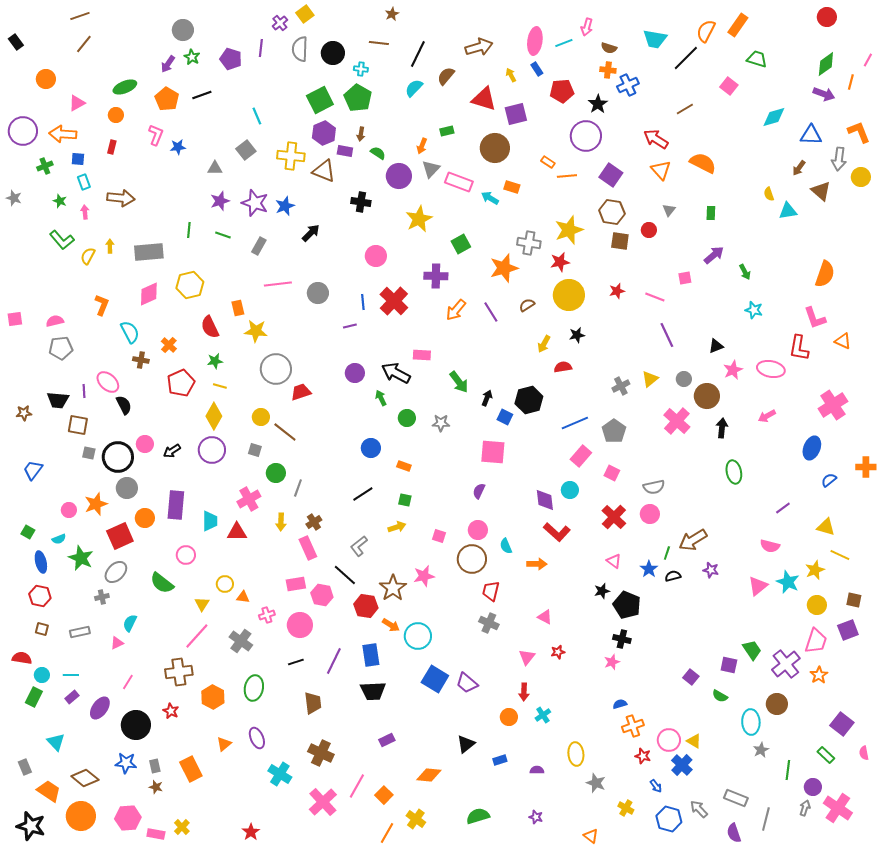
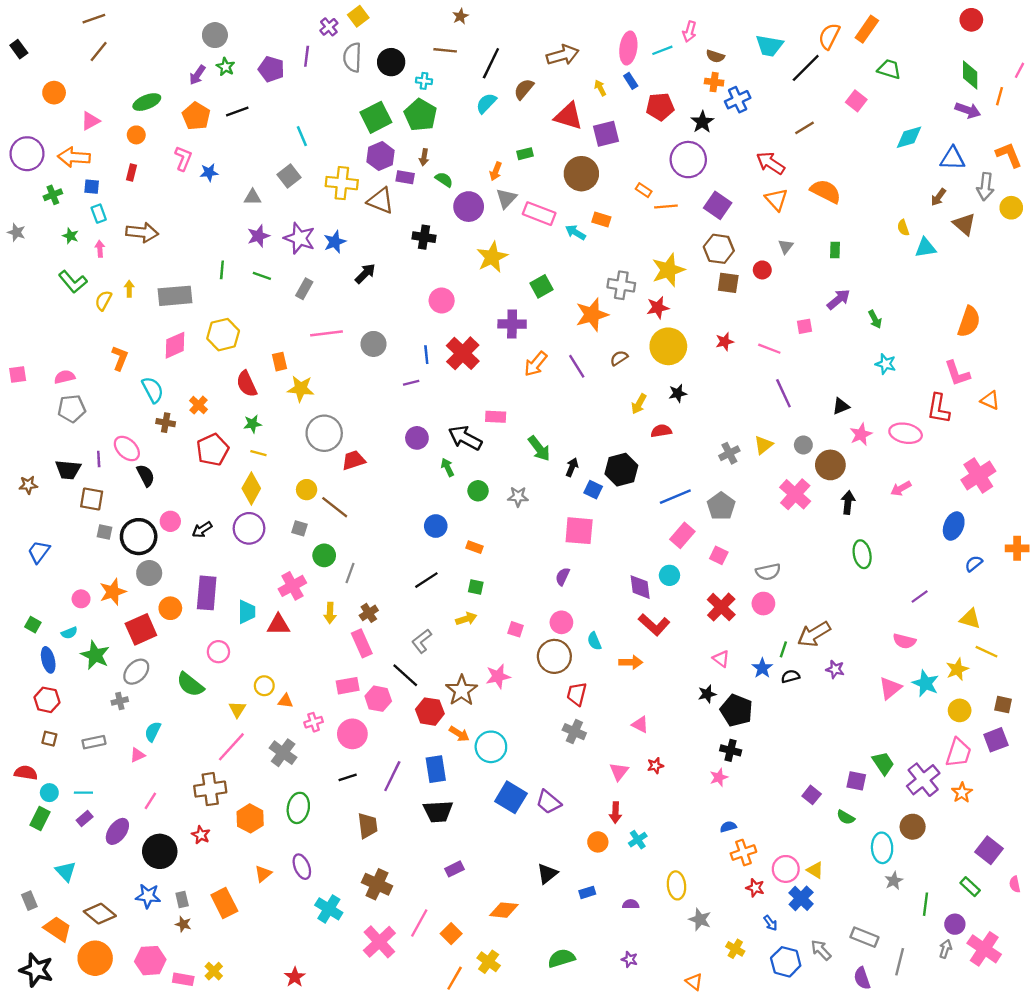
green diamond: (826, 64) -> (970, 75), turned -55

